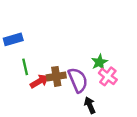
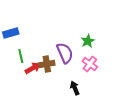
green star: (99, 62) -> (88, 41), moved
purple semicircle: (78, 80) -> (65, 53), moved

